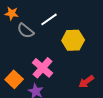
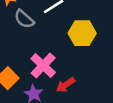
red arrow: (86, 82) -> (65, 85), moved

